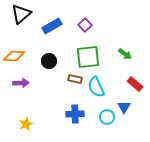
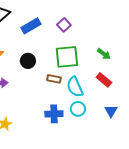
red rectangle: (135, 84) -> (104, 80), moved
blue triangle: (124, 107) -> (111, 111), moved
cyan circle: (107, 117) -> (78, 109), moved

